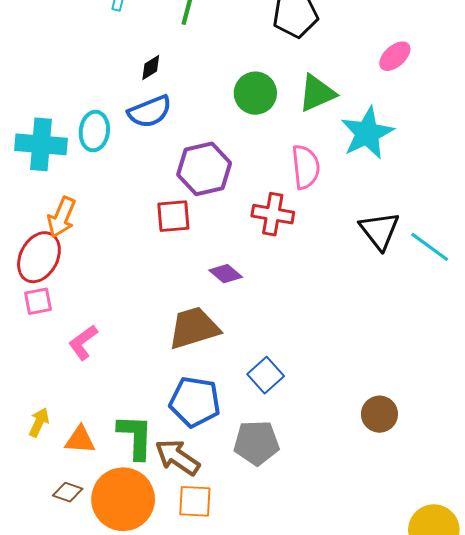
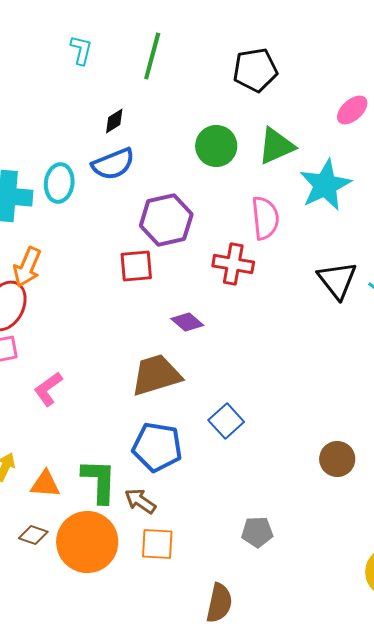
gray pentagon: (256, 443) -> (257, 532), moved, size x0.7
brown arrow: (177, 457) -> (140, 501), size x0.7

